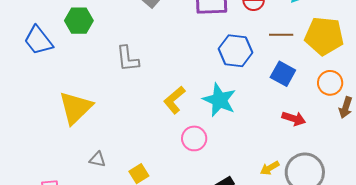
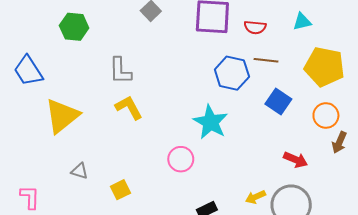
brown line: (281, 35) -> (266, 60), moved
blue trapezoid: (38, 40) -> (28, 71), moved
yellow L-shape: (174, 100) -> (129, 108), moved, turned 96
red arrow: (294, 119) -> (296, 160), moved

